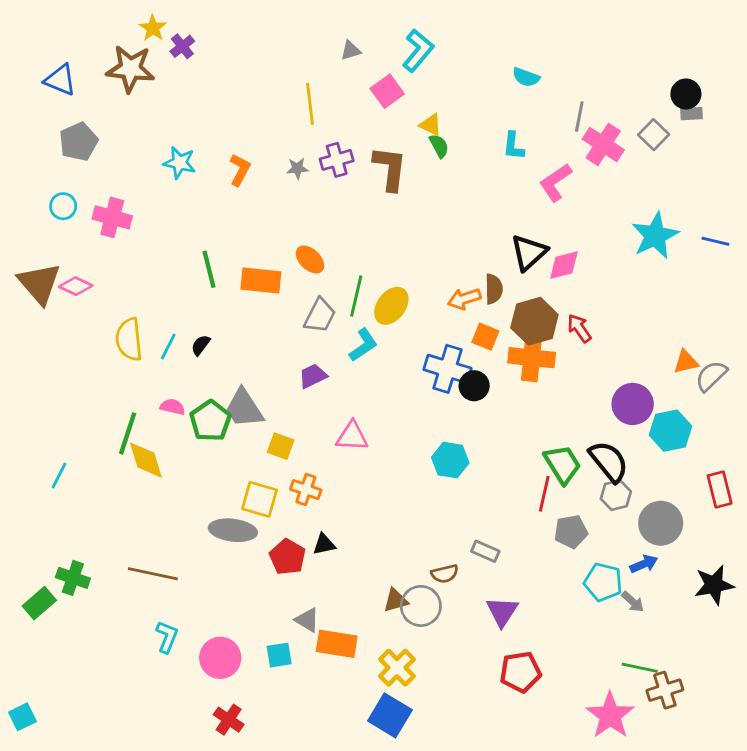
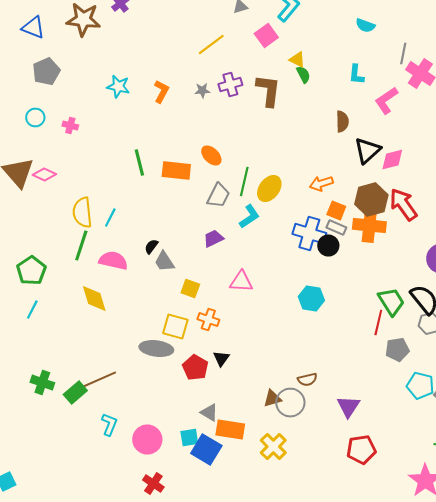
yellow line: (310, 104) -> (211, 44), turned 60
pink cross: (112, 217) -> (70, 126), size x0.6
brown semicircle: (494, 289) -> (342, 122), moved
red arrow: (579, 328) -> (403, 204), size x1.6
black semicircle: (201, 345) -> (151, 246), moved
pink semicircle: (173, 407) -> (113, 260), size x1.6
gray trapezoid: (244, 408) -> (164, 262), size x0.7
green pentagon: (210, 421) -> (31, 270), moved
green line: (128, 433) -> (81, 246), moved
black triangle: (324, 544) -> (221, 358), turned -42
gray rectangle: (485, 551) -> (336, 228), moved
brown line: (153, 574) -> (99, 380), turned -36
green rectangle: (39, 603) -> (75, 392), moved
blue square: (390, 715) -> (206, 450), moved

